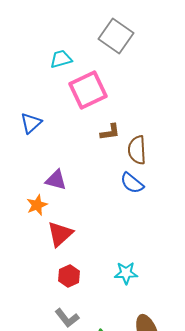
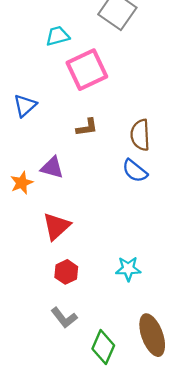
brown L-shape: (110, 132) -> (87, 127), moved
orange star: (37, 205) -> (22, 183), moved

